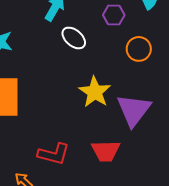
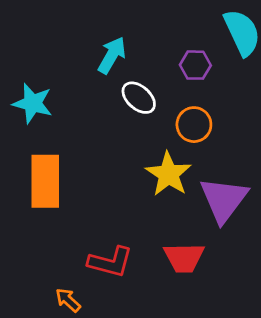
orange circle: (139, 49) -> (194, 125), moved

